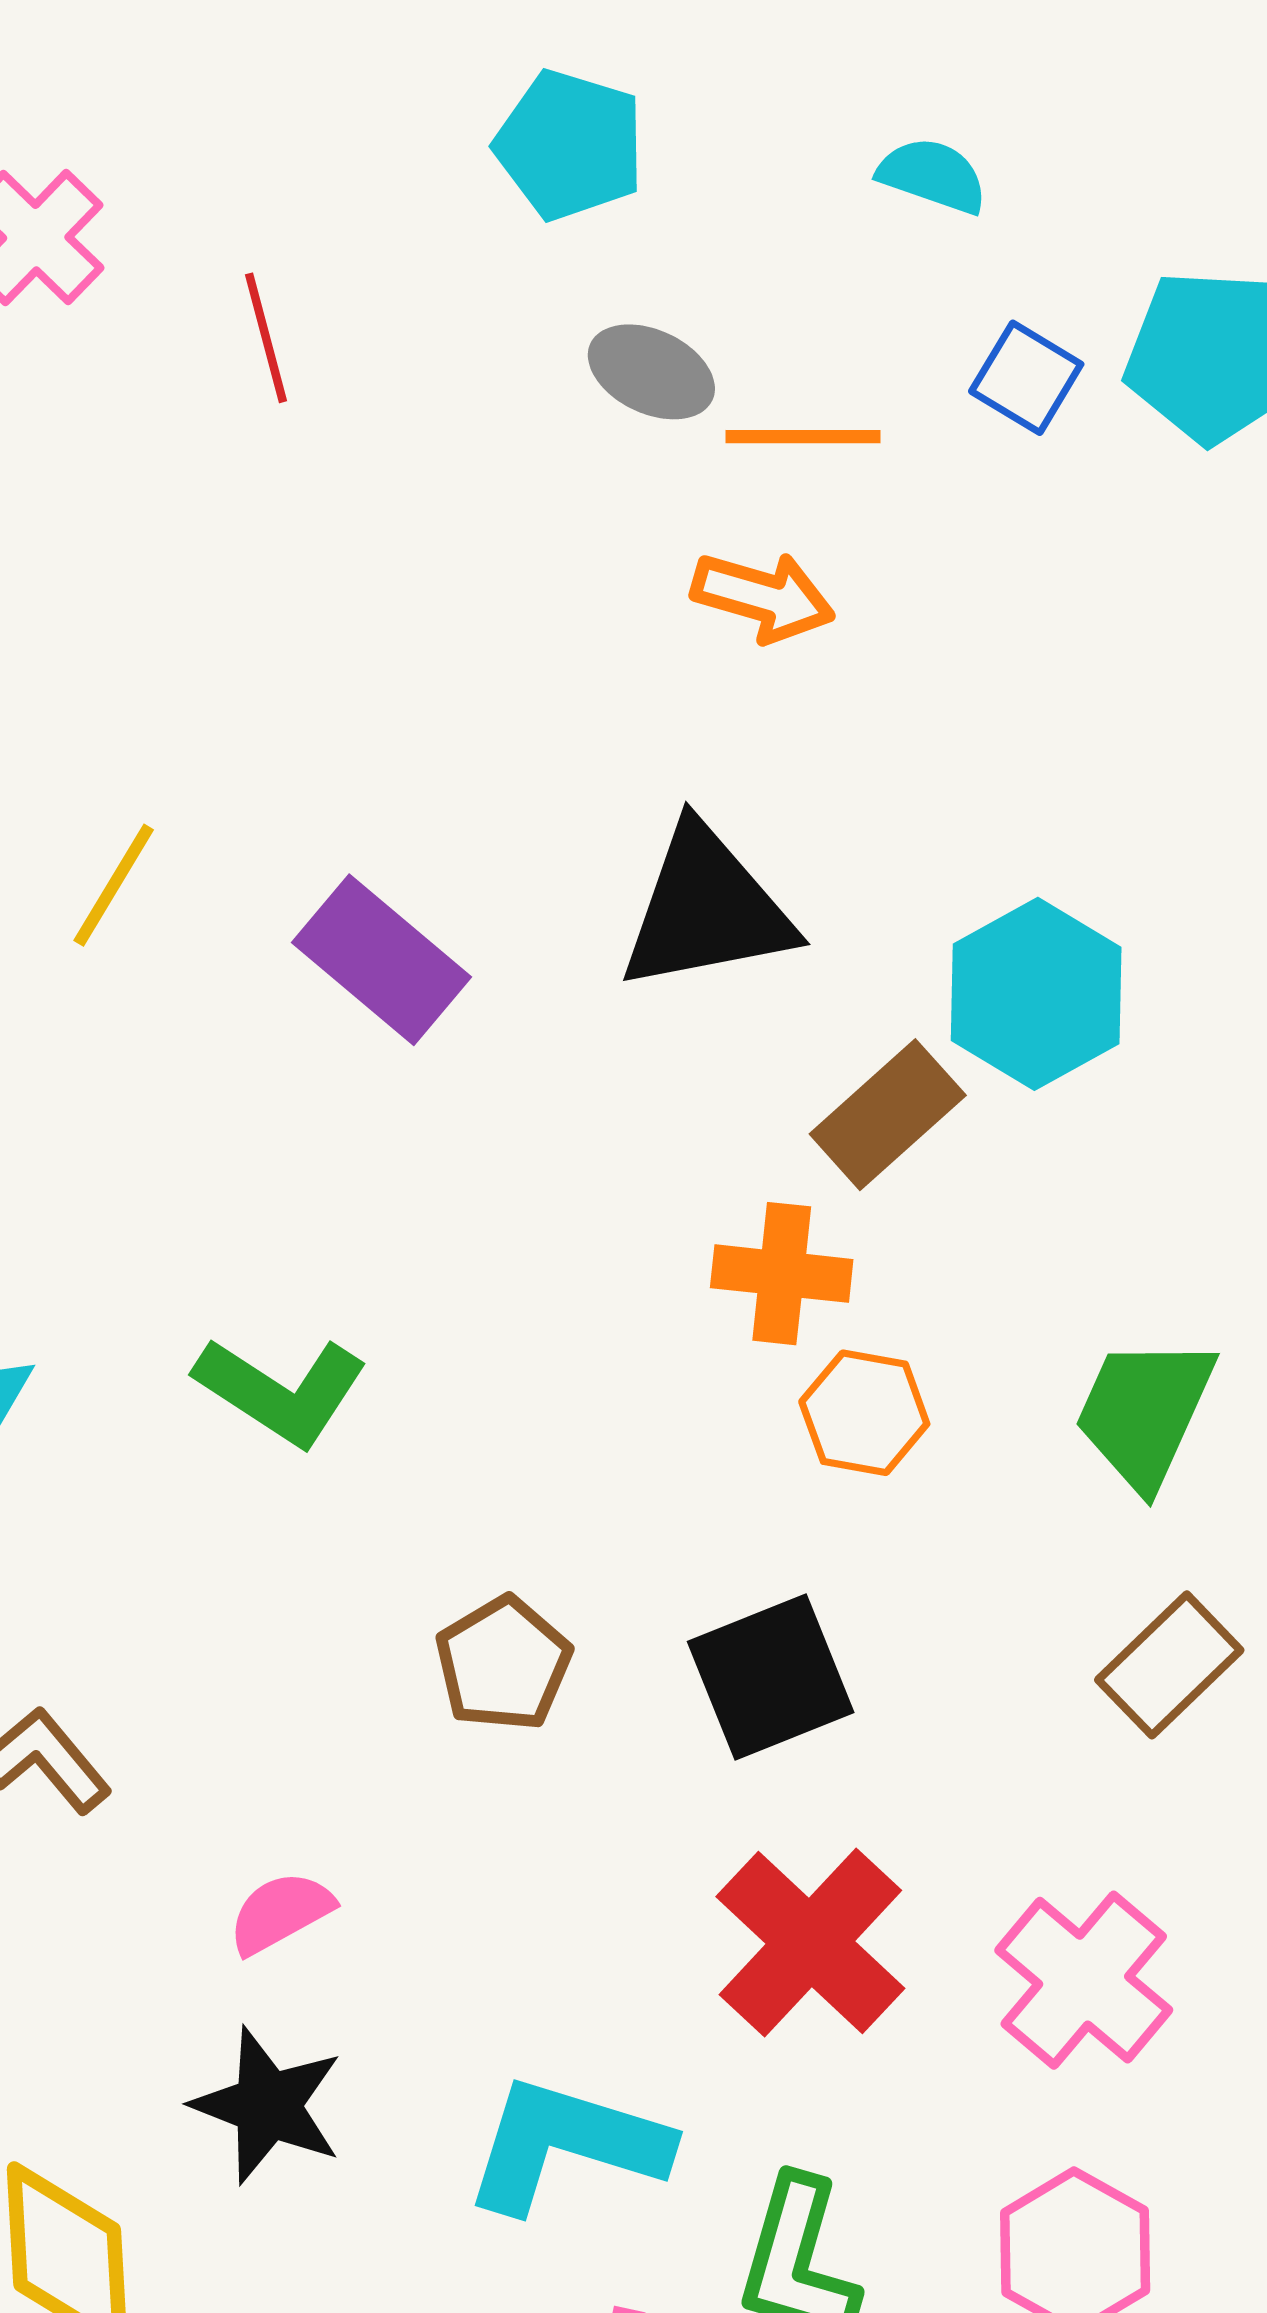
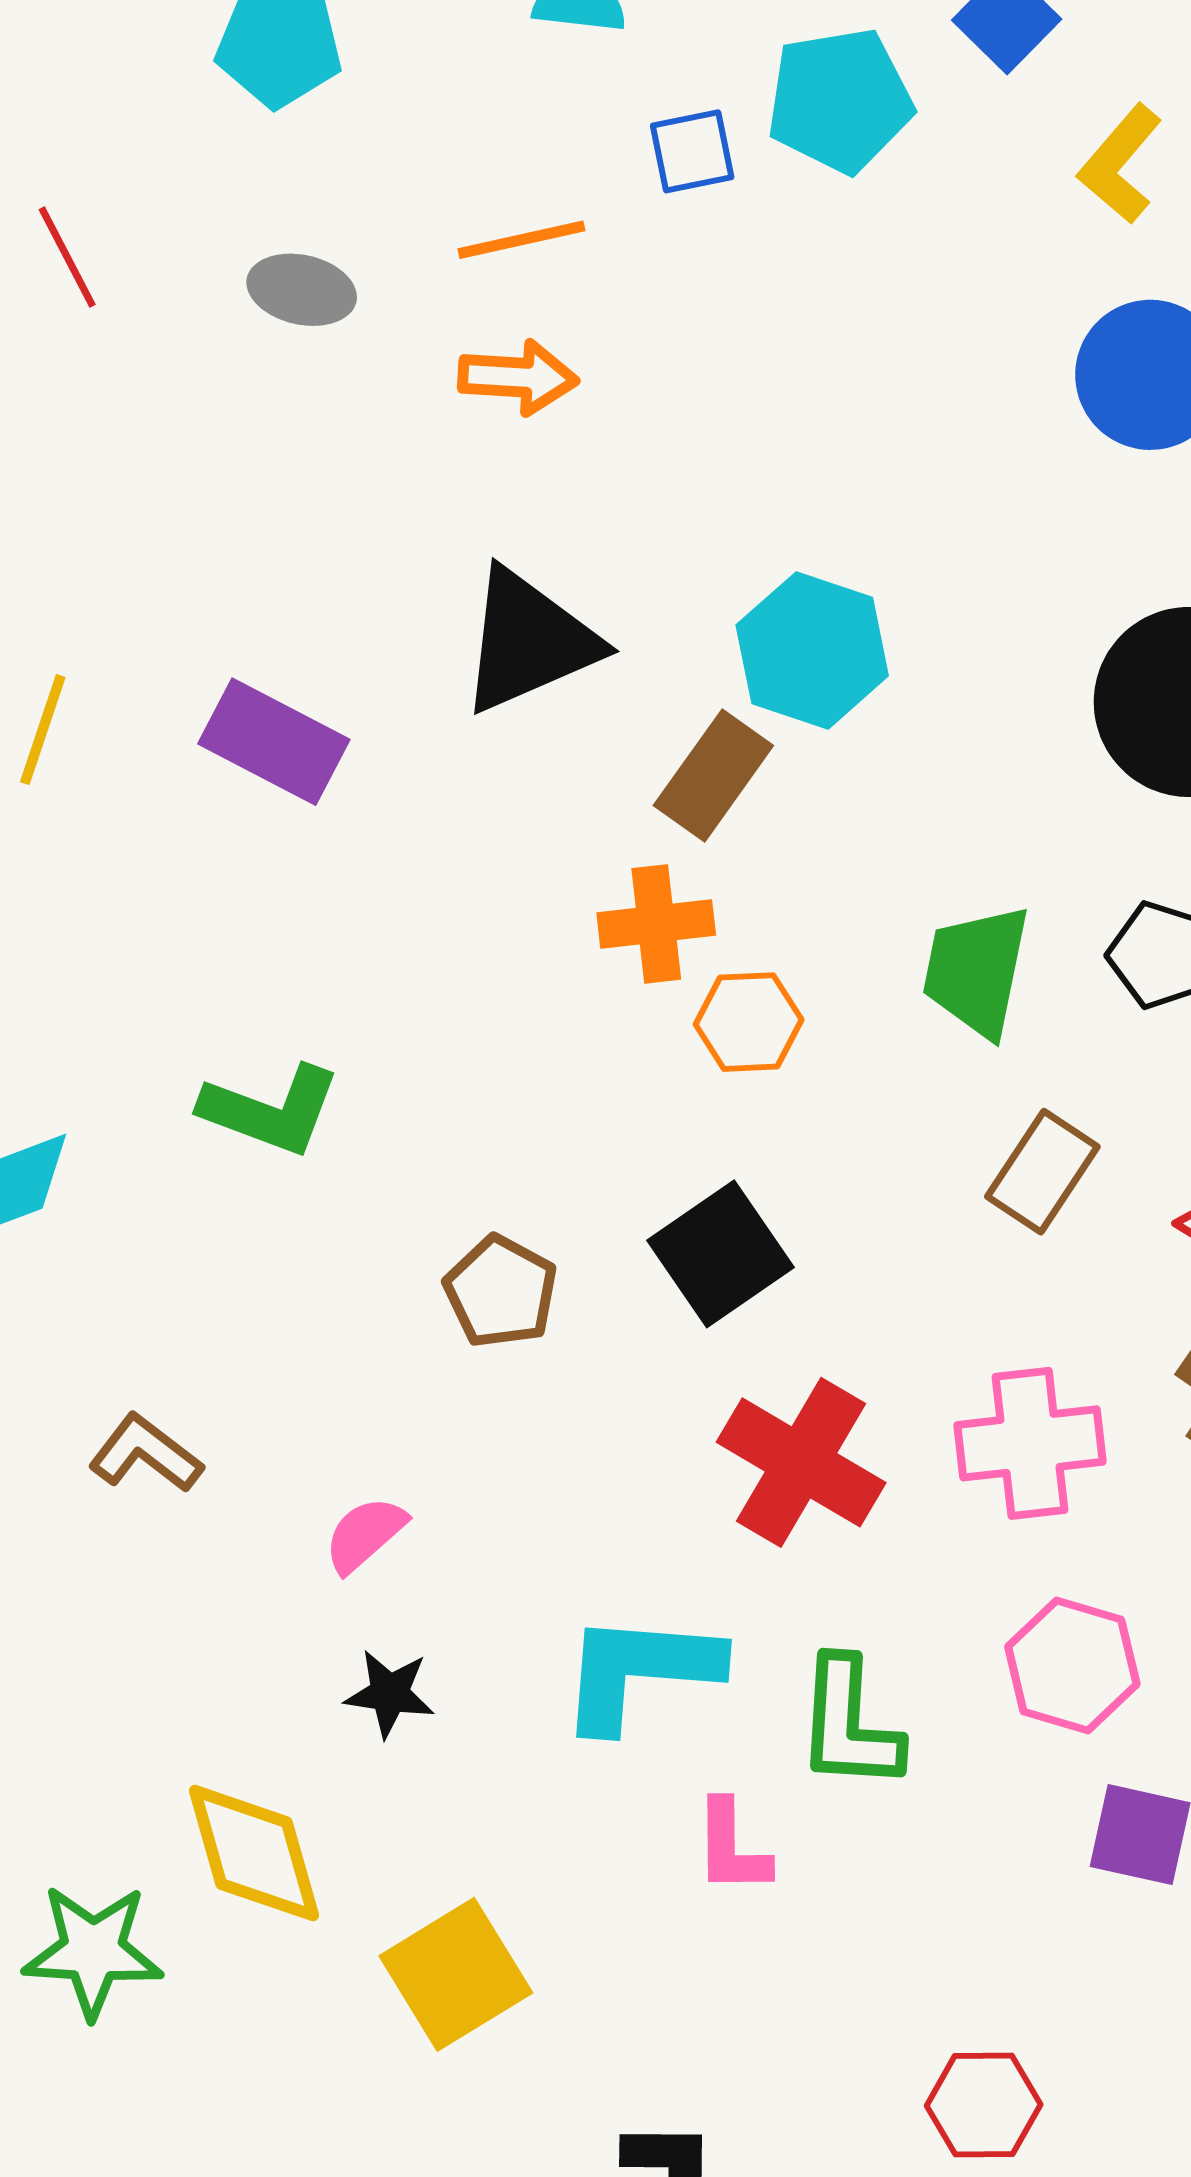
gray ellipse: (651, 372) -> (302, 290), moved
blue square: (1026, 378) -> (692, 151), turned -30
pink cross: (1084, 1980) -> (1030, 1443), turned -34
black star: (268, 2105) -> (390, 1694), size x0.7

